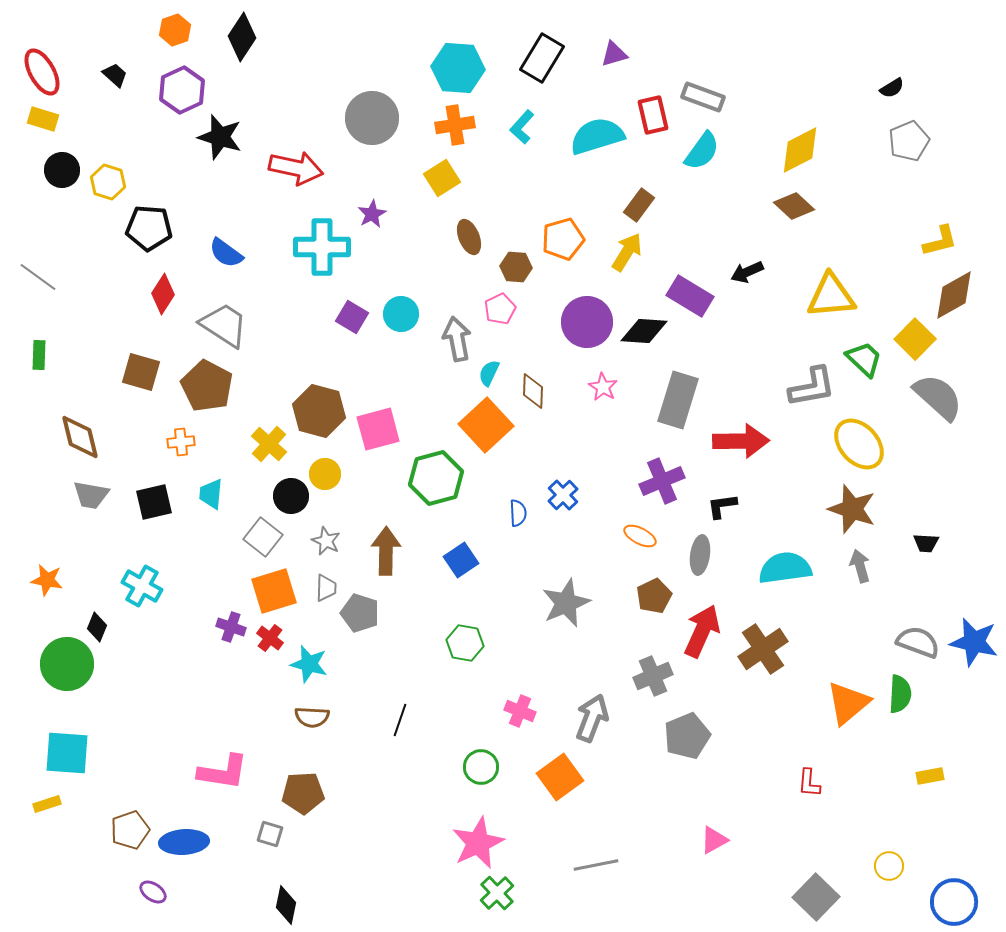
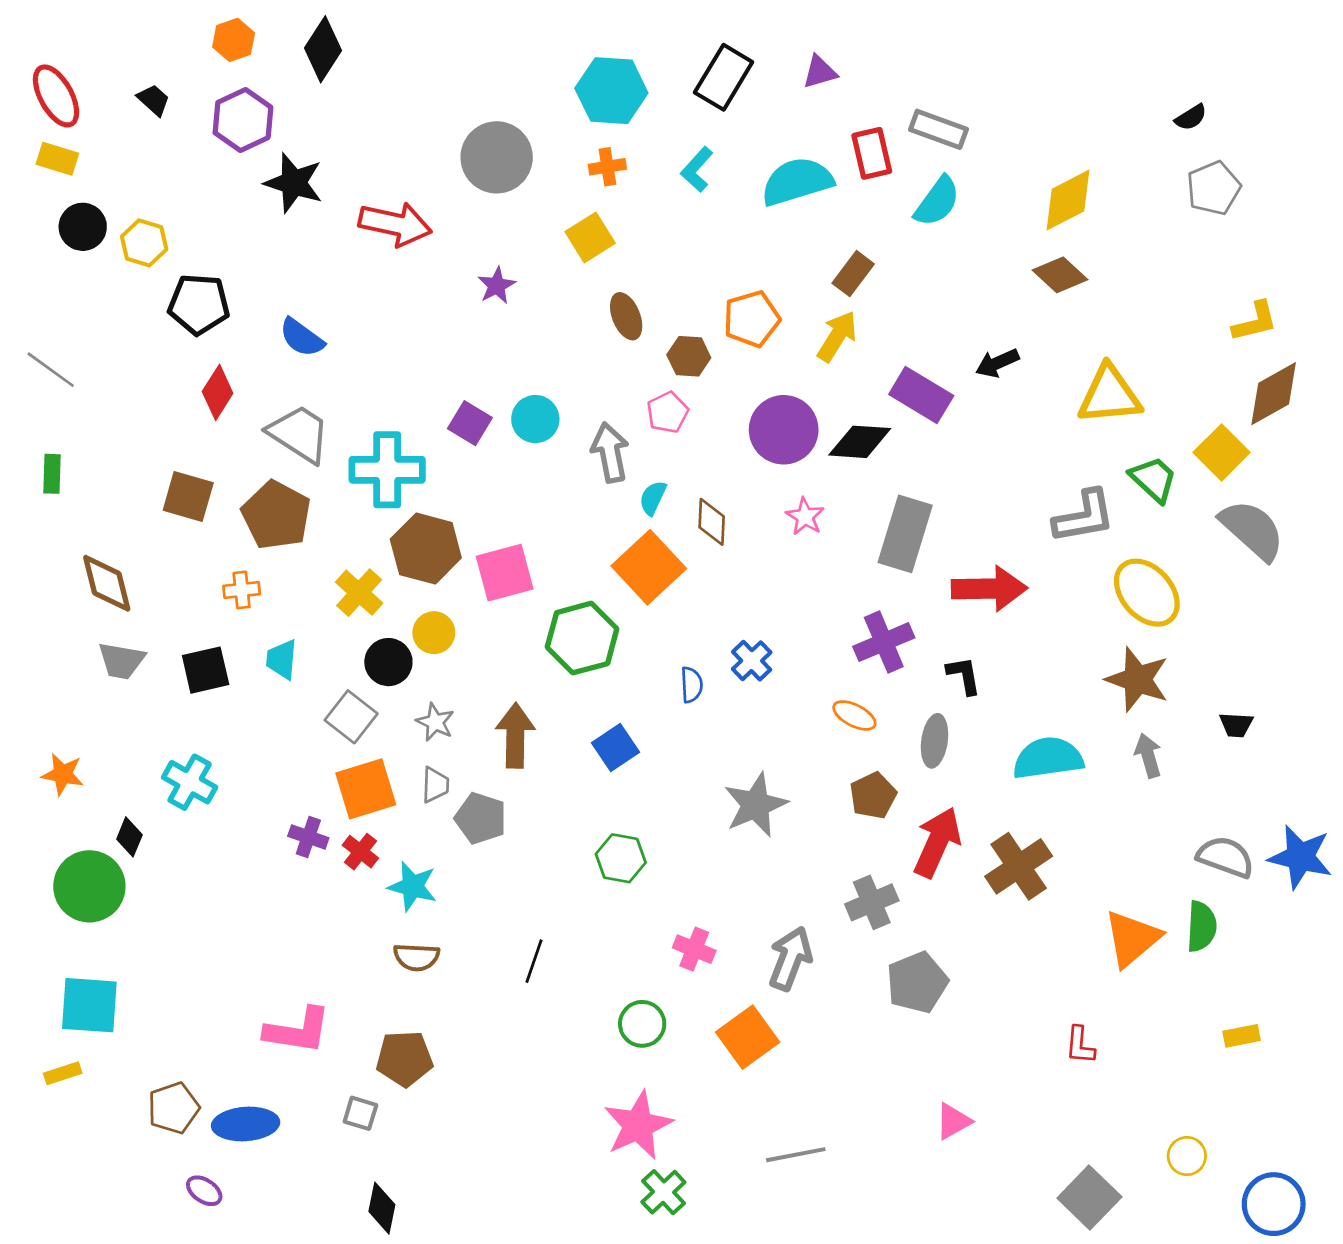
orange cross: (455, 125) -> (607, 167), size x0.7
cyan cross: (322, 247) -> (387, 470), moved
black L-shape: (722, 506) -> (964, 675), turned 88

